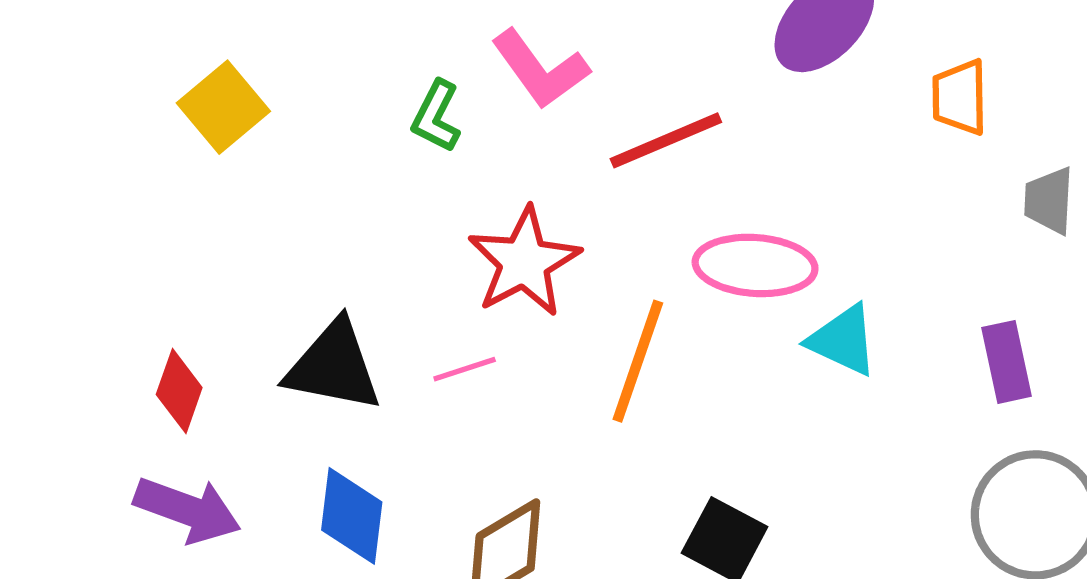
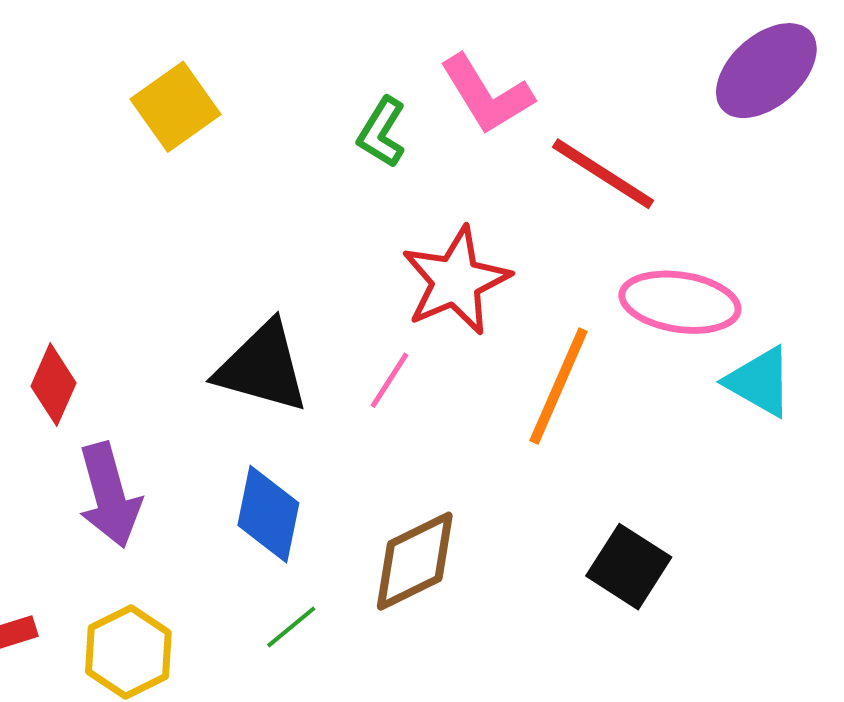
red line: (666, 140) -> (603, 174), turned 51
pink line: (465, 369) -> (389, 380), turned -44
red diamond: (179, 391) -> (54, 385), moved
purple arrow: (188, 510) -> (109, 495), turned 50

